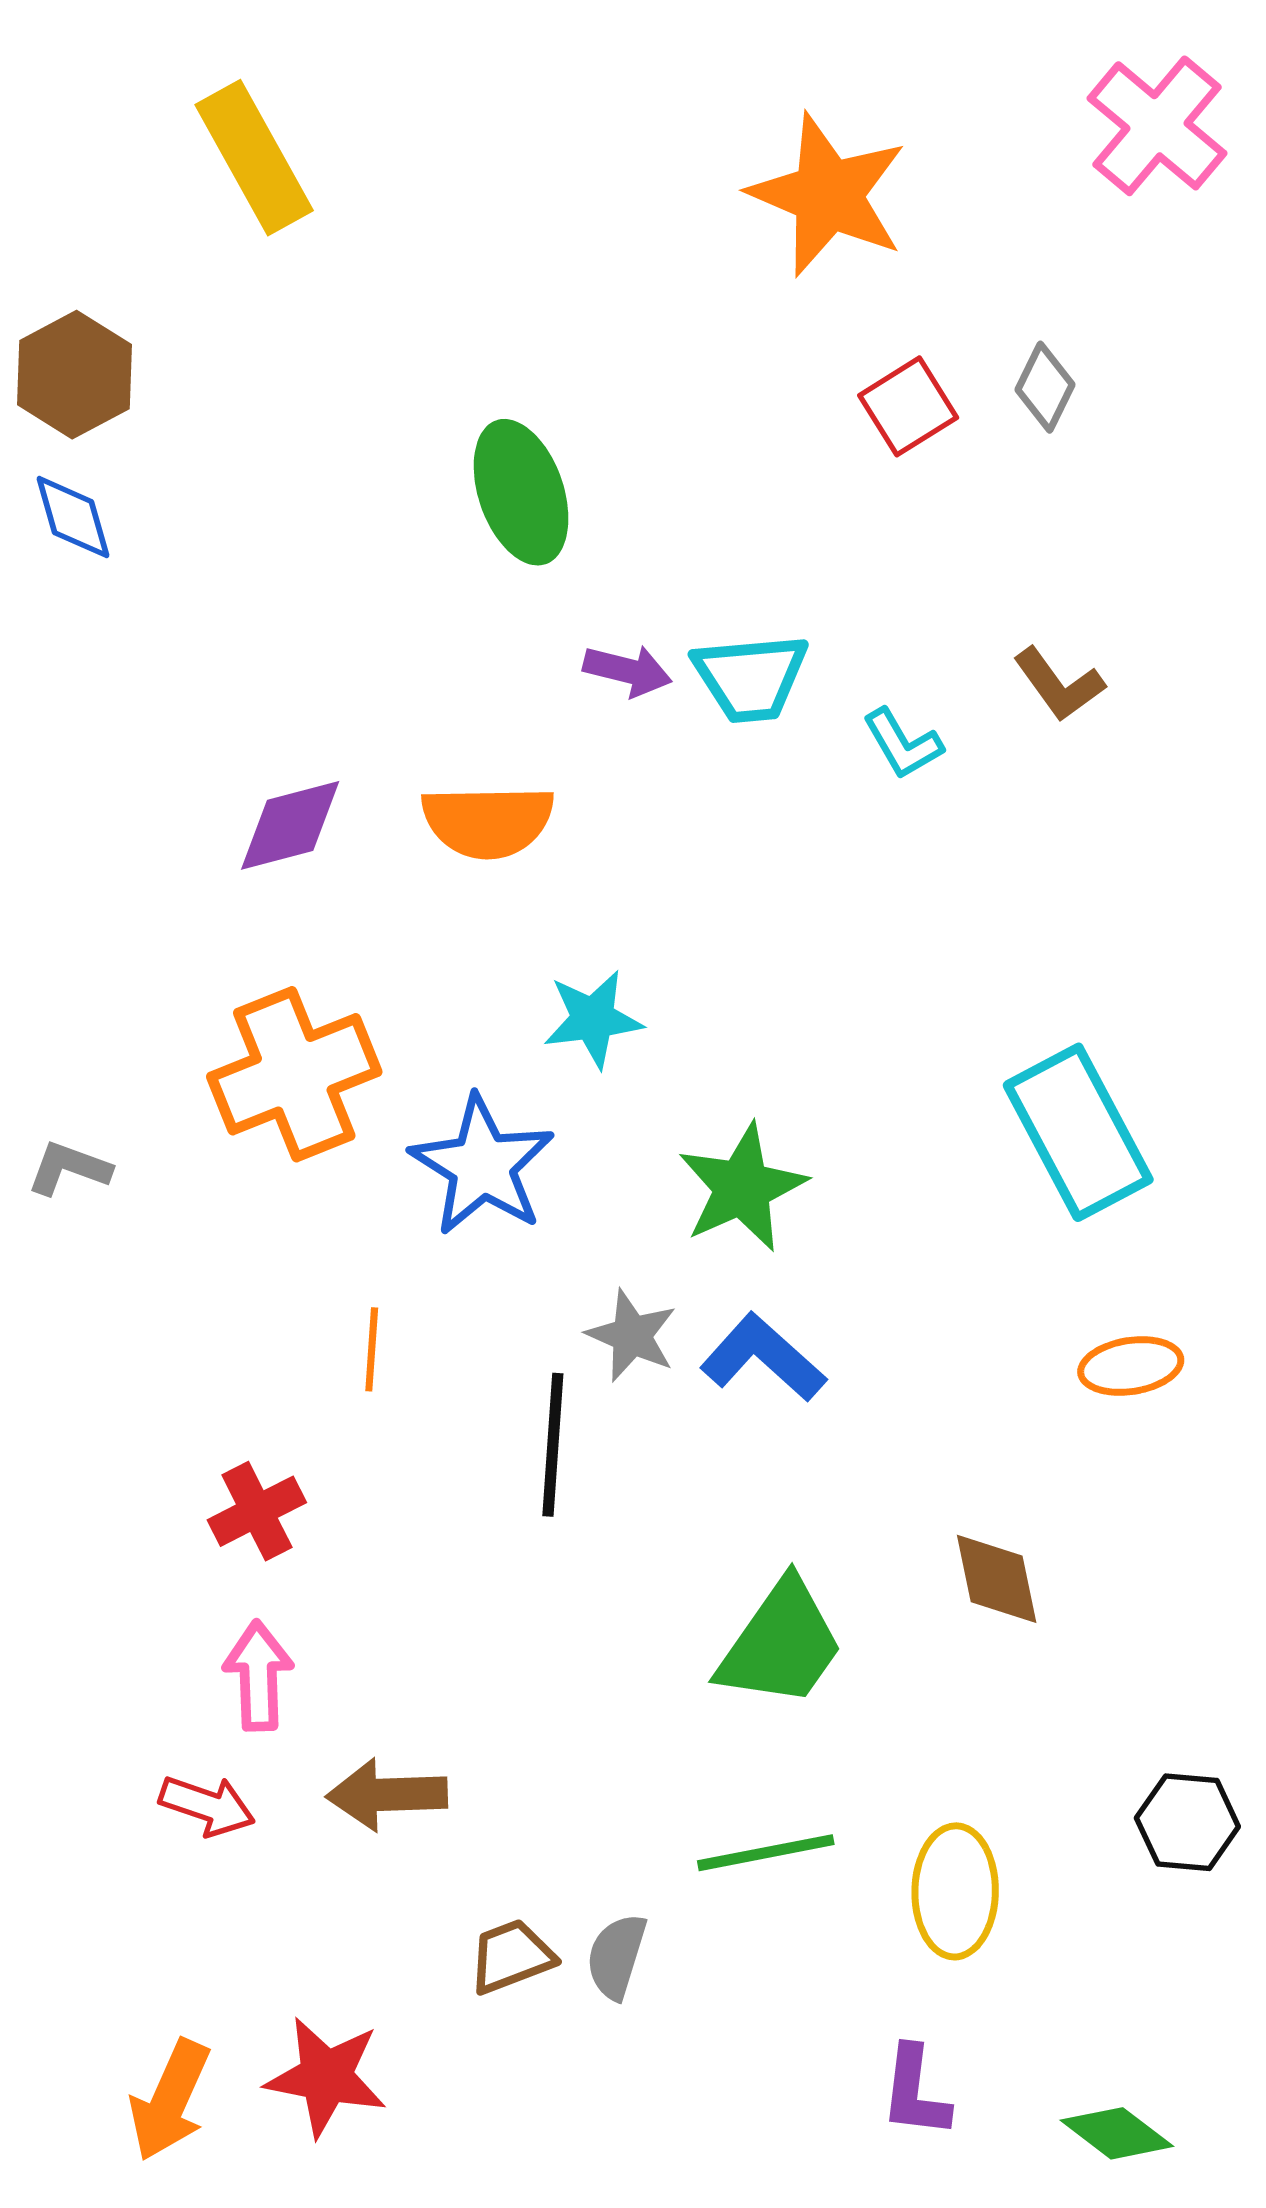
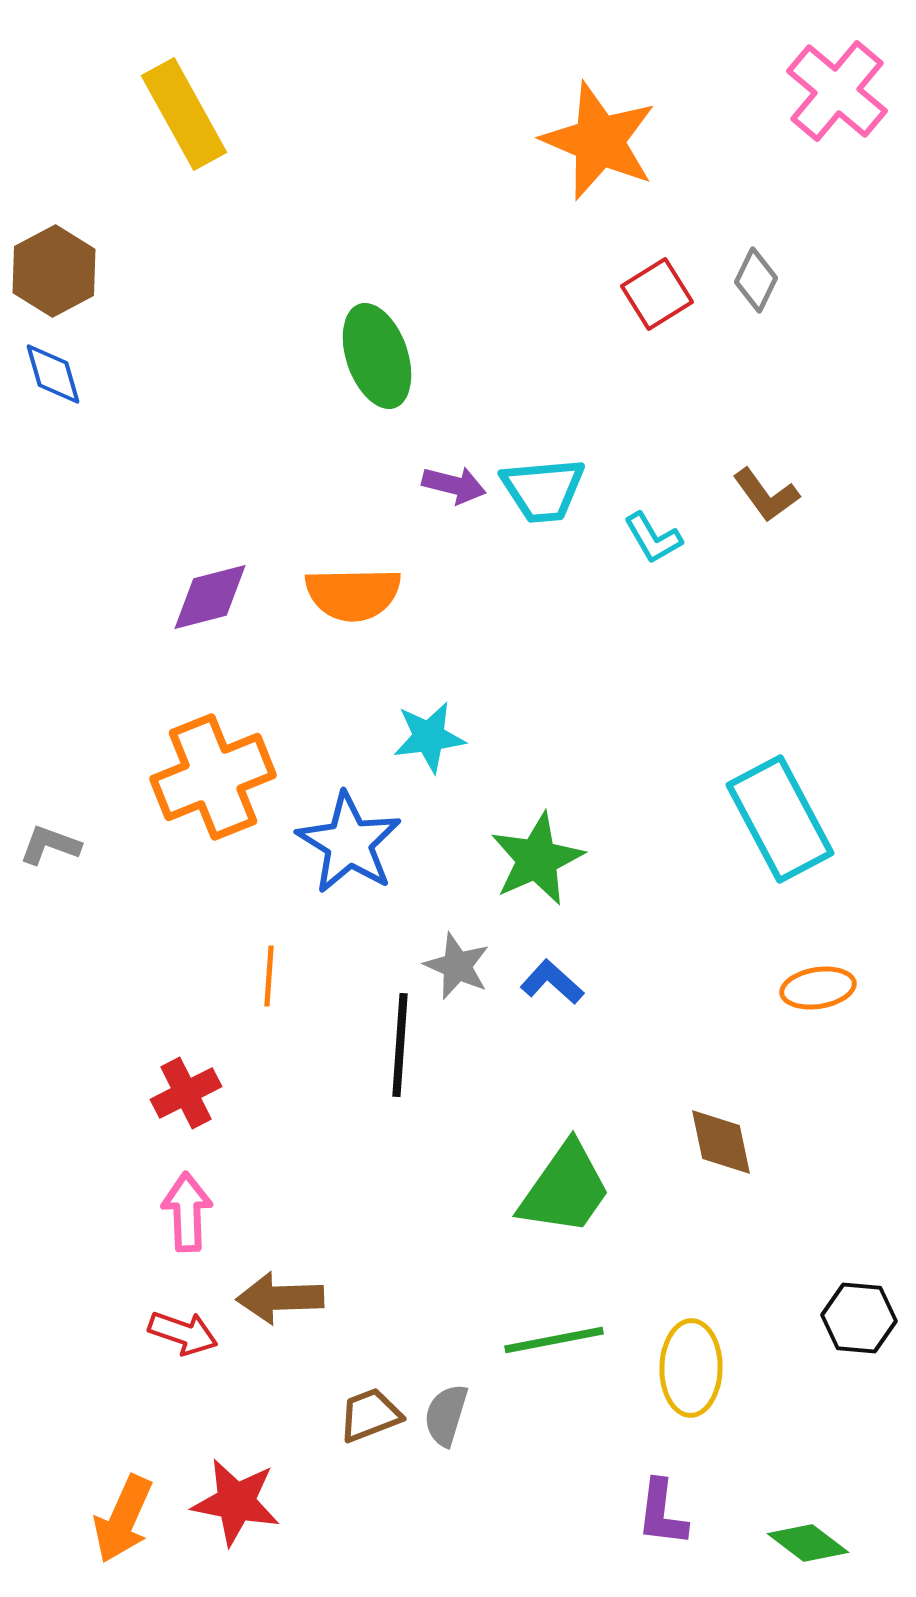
blue L-shape: (763, 1358) -> (552, 982), size x0.7
red arrow: (207, 1806) -> (183, 1333), moved

